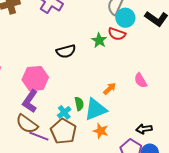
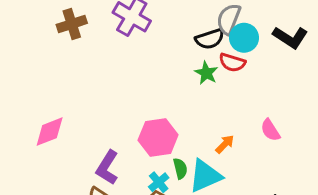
black semicircle: (66, 51) -> (210, 39), moved
pink hexagon: (35, 79) -> (158, 137), moved

